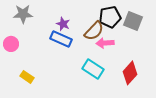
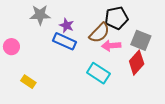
gray star: (23, 14) -> (40, 15), moved
gray square: (133, 21) -> (141, 40), moved
red diamond: (130, 73) -> (137, 63), moved

